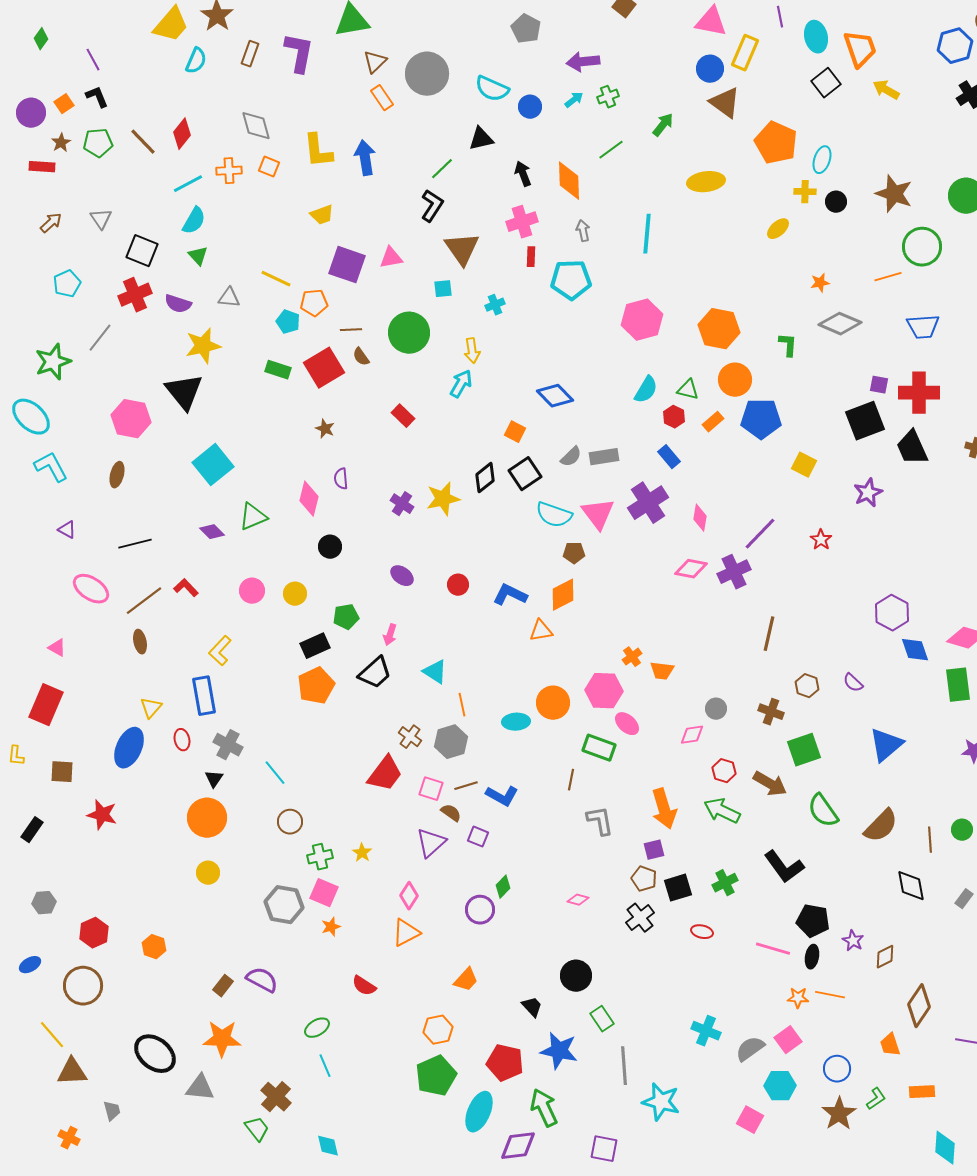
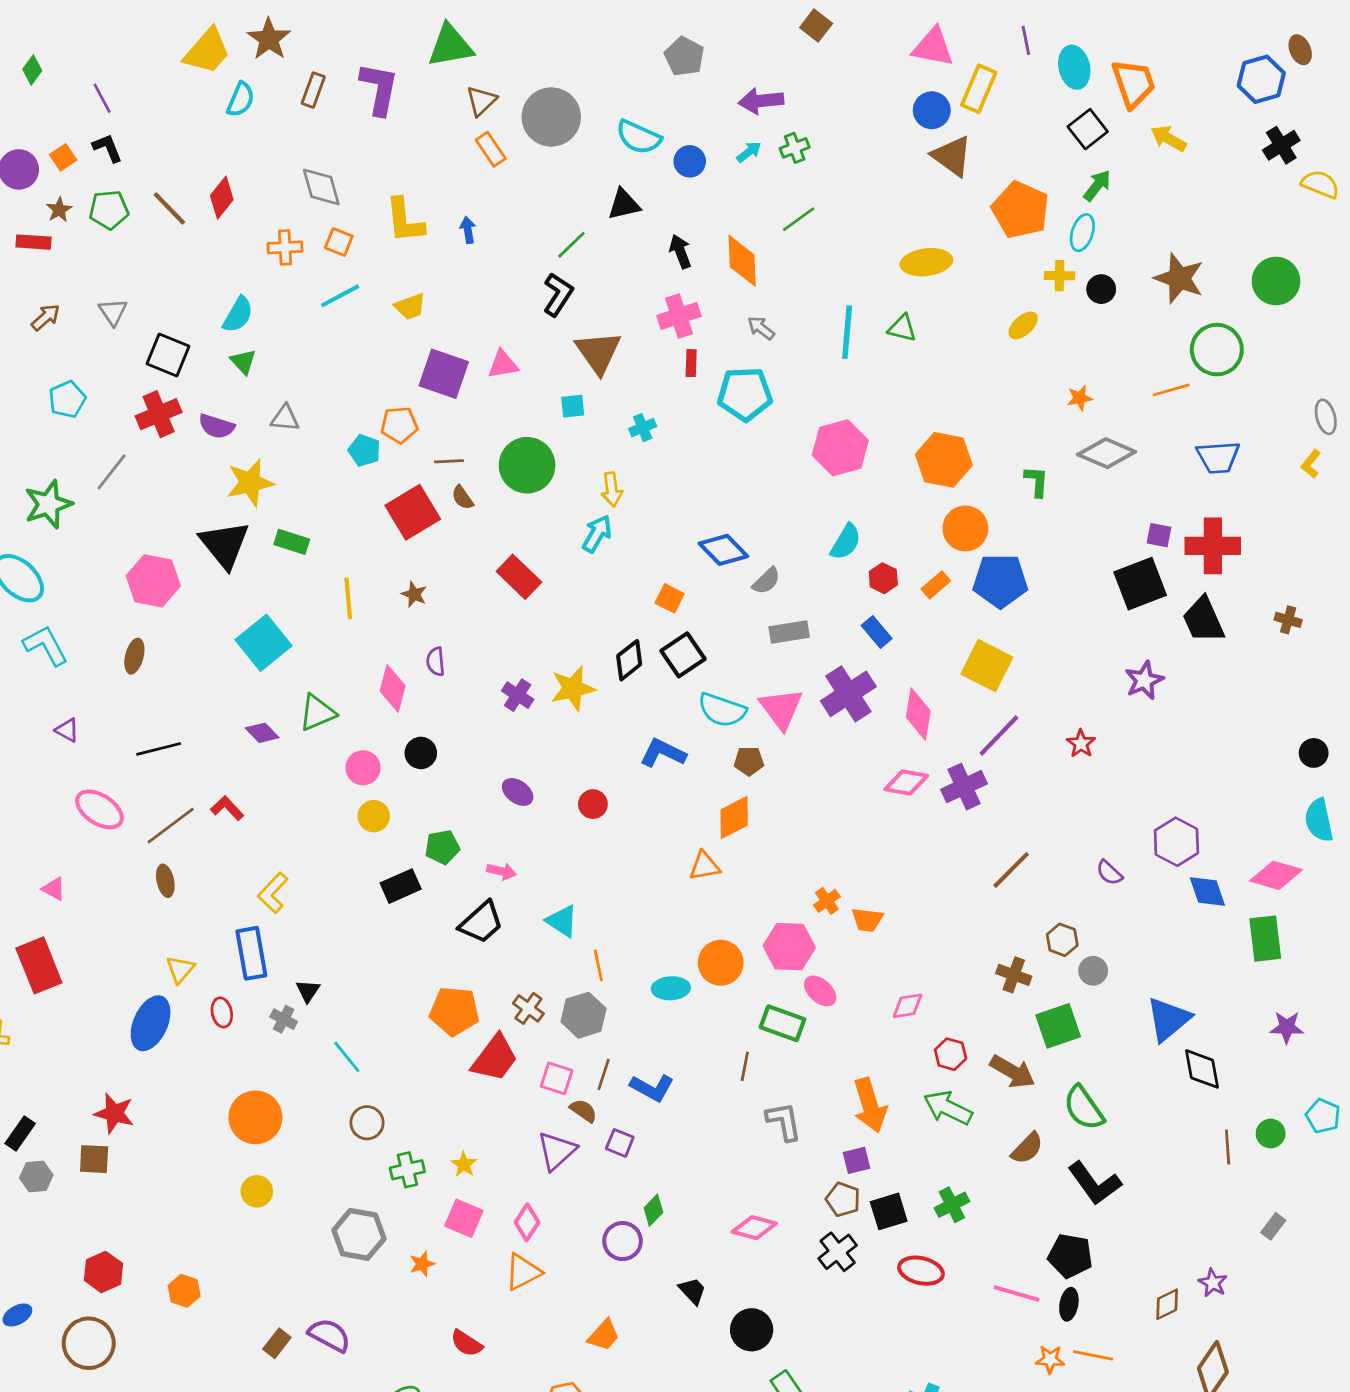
green arrow: (663, 125) -> (1097, 186), moved
blue arrow: (365, 158) -> (468, 230), size x0.6
cyan line: (188, 184) -> (340, 296), moved
gray arrow: (583, 231) -> (761, 328), turned -40
yellow line: (276, 279) -> (348, 598), moved, turned 60
green rectangle: (278, 370) -> (292, 542), moved
green triangle: (688, 390) -> (902, 328), moved
red rectangle: (403, 416) -> (519, 577), size x1.4
gray semicircle: (571, 457) -> (766, 581), moved
yellow square: (804, 465) -> (987, 666), moved, size x1.5
pink diamond: (700, 518) -> (918, 714), size x1.4
pink circle: (252, 591) -> (363, 768), moved
blue L-shape: (510, 595) -> (663, 753), moved
brown line: (769, 634) -> (1011, 870), turned 32
pink arrow: (390, 635) -> (501, 871), turned -95
purple semicircle: (853, 683) -> (1109, 873), moved
orange pentagon: (316, 686) -> (454, 1011), moved, turned 30
red rectangle: (46, 705) -> (39, 965), turned -45
gray circle: (716, 709) -> (1093, 971), moved
gray cross: (228, 745) -> (284, 1019), size x0.7
brown square: (62, 772) -> (94, 1159), moved
black triangle: (214, 779) -> (308, 991), moved
brown line: (466, 786) -> (604, 1074), turned -55
brown semicircle: (881, 826) -> (1027, 1148), moved, size x0.7
black L-shape: (784, 867) -> (1094, 1183), moved
black diamond: (911, 886) -> (1202, 1069), moved
pink square: (324, 893) -> (464, 1218), moved
pink diamond: (578, 900) -> (754, 1228), size x1.5
gray hexagon: (44, 903) -> (36, 1177), moved
red ellipse: (702, 932) -> (921, 1271), size x1.5
purple star: (853, 941) -> (1213, 1283), moved
black trapezoid: (532, 1007) -> (692, 1291), moved

